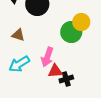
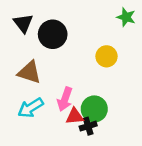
green circle: (71, 32) -> (94, 109), moved
brown triangle: (18, 35) -> (29, 72), size x1.5

